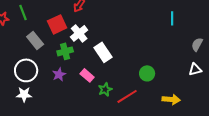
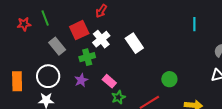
white rectangle: (103, 52) -> (134, 43), moved
green star: (105, 89) -> (118, 97), moved

